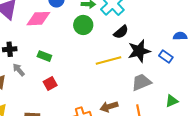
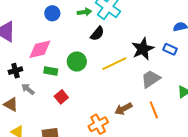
pink diamond: (38, 19) -> (40, 49), moved
green circle: (83, 25) -> (77, 62), moved
black semicircle: (121, 32) -> (97, 34), moved

